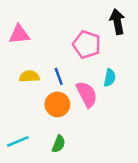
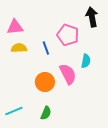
yellow semicircle: (29, 76) -> (19, 48), moved
blue line: (59, 76) -> (46, 48), moved

